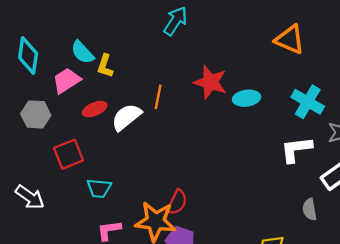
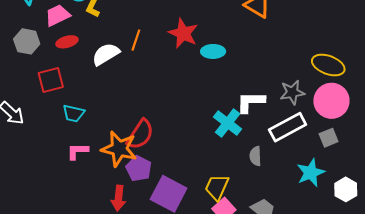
cyan cross: (308, 102) -> (228, 123), moved
red ellipse: (95, 109) -> (67, 42), moved
red semicircle: (177, 202) -> (140, 134), size x1.4

